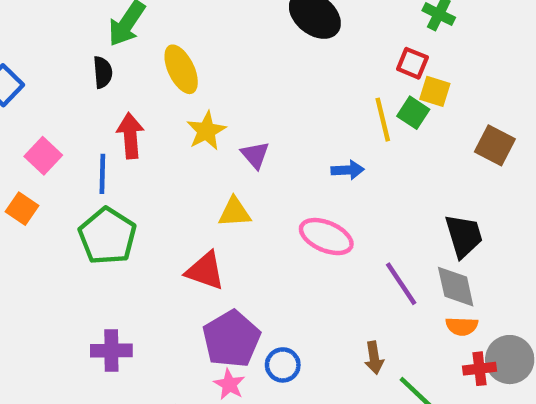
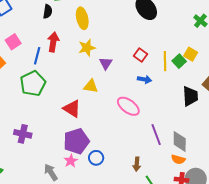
red square: (412, 63) -> (140, 55), moved
black trapezoid: (464, 236) -> (190, 96), moved

